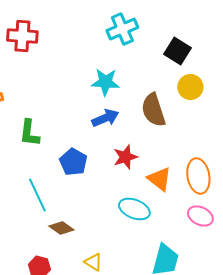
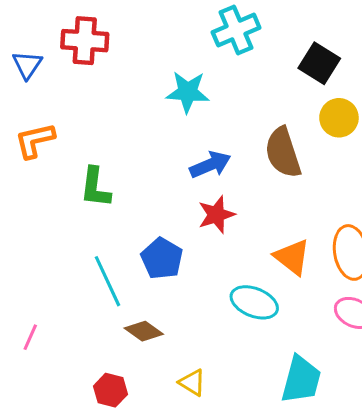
cyan star: (105, 82) -> (188, 92), moved
red star: (125, 157) -> (216, 215), moved
blue pentagon: (73, 162) -> (162, 258), moved

